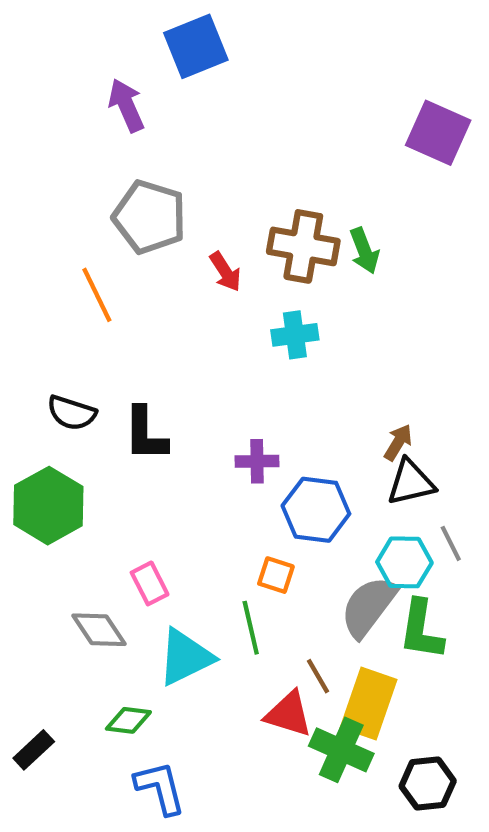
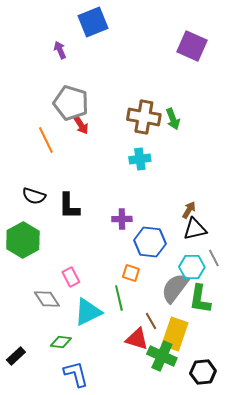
purple arrow: (126, 105) -> (60, 50), size x0.7
purple square: (438, 133) -> (192, 46), moved
red arrow: (225, 272) -> (81, 125), moved

